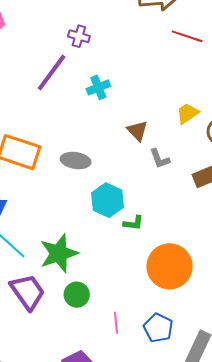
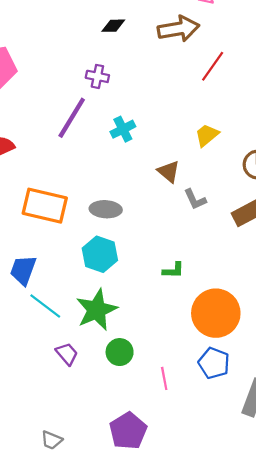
red line: (187, 36) -> (213, 66), turned -68
yellow trapezoid: (188, 113) -> (207, 135), moved
cyan hexagon: (107, 200) -> (100, 254), moved
purple trapezoid: (28, 292) -> (67, 354), size x0.6
blue pentagon: (158, 328) -> (214, 363), moved

